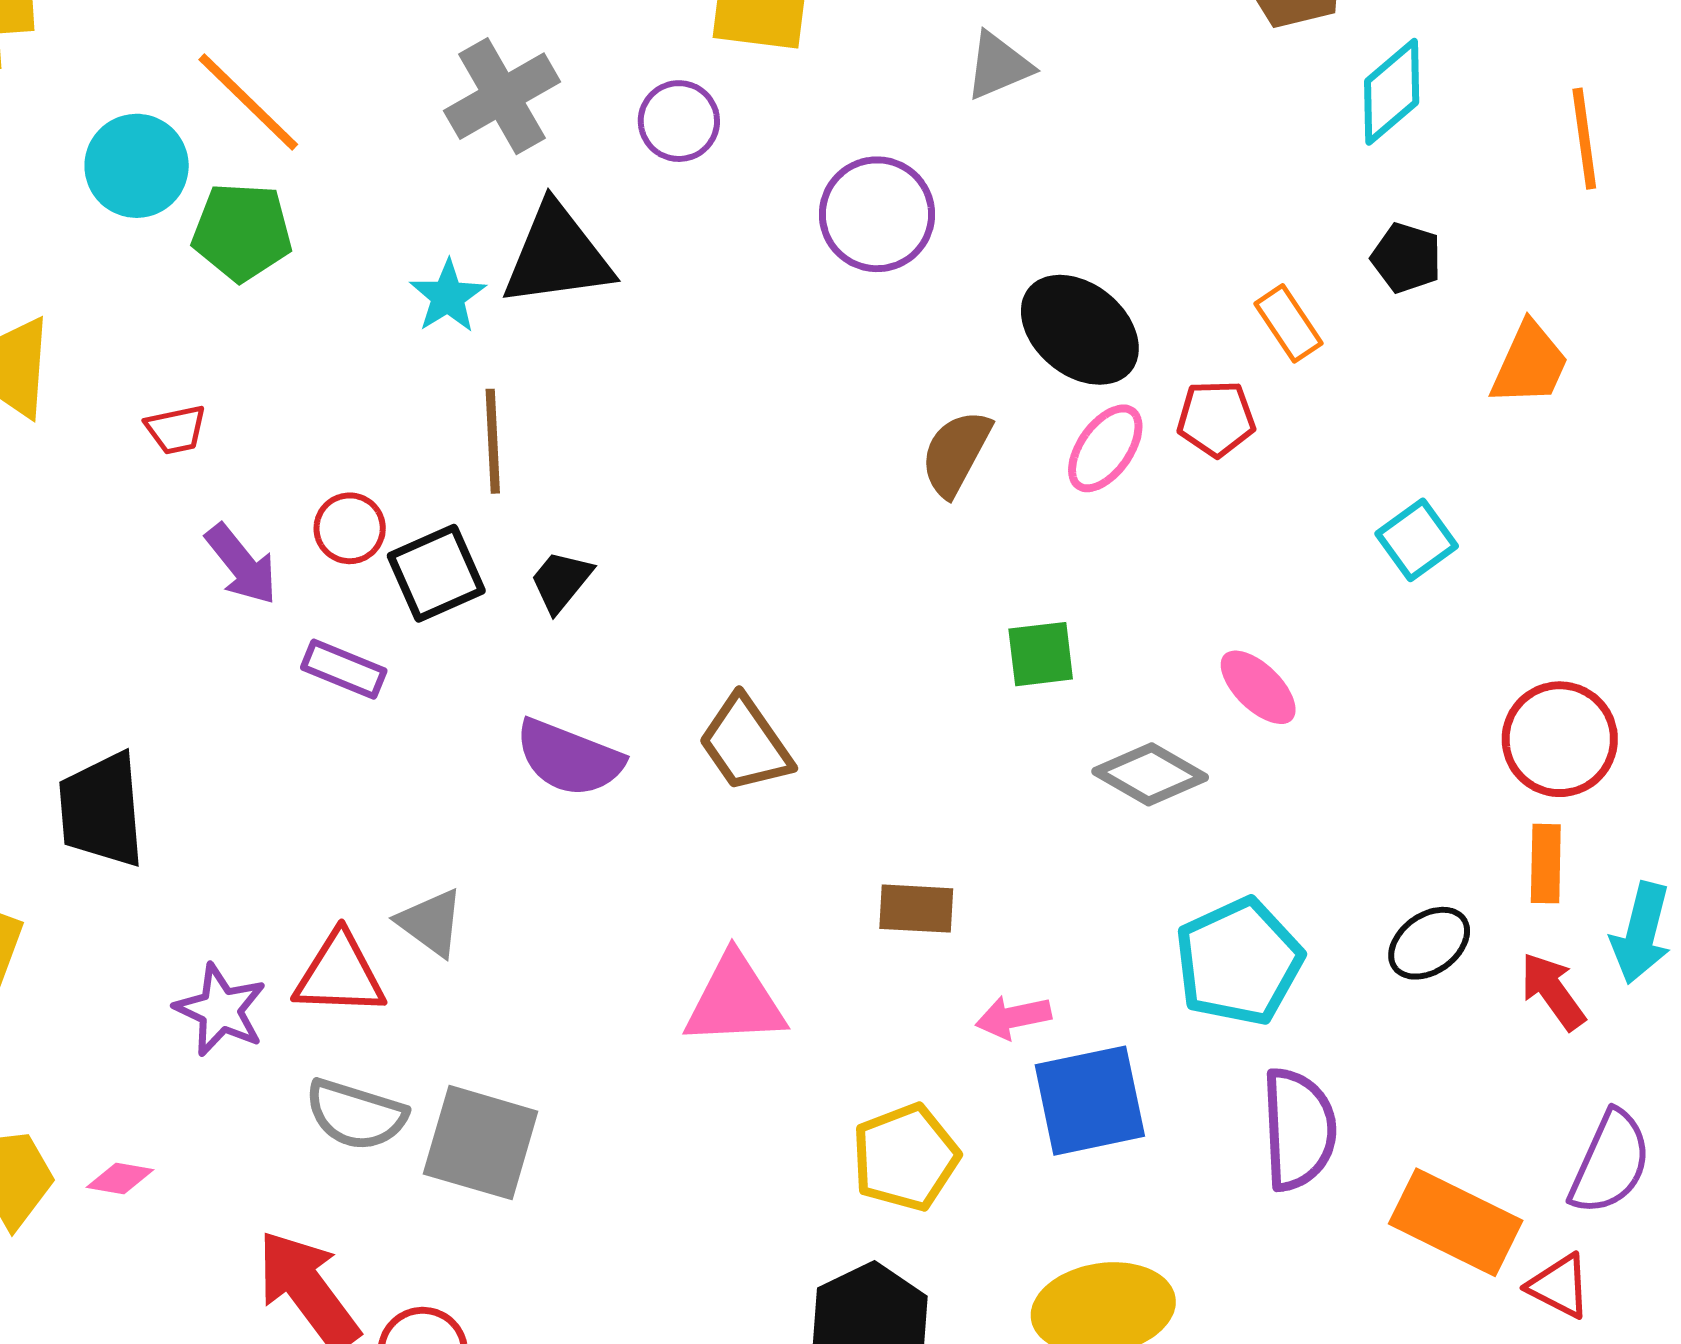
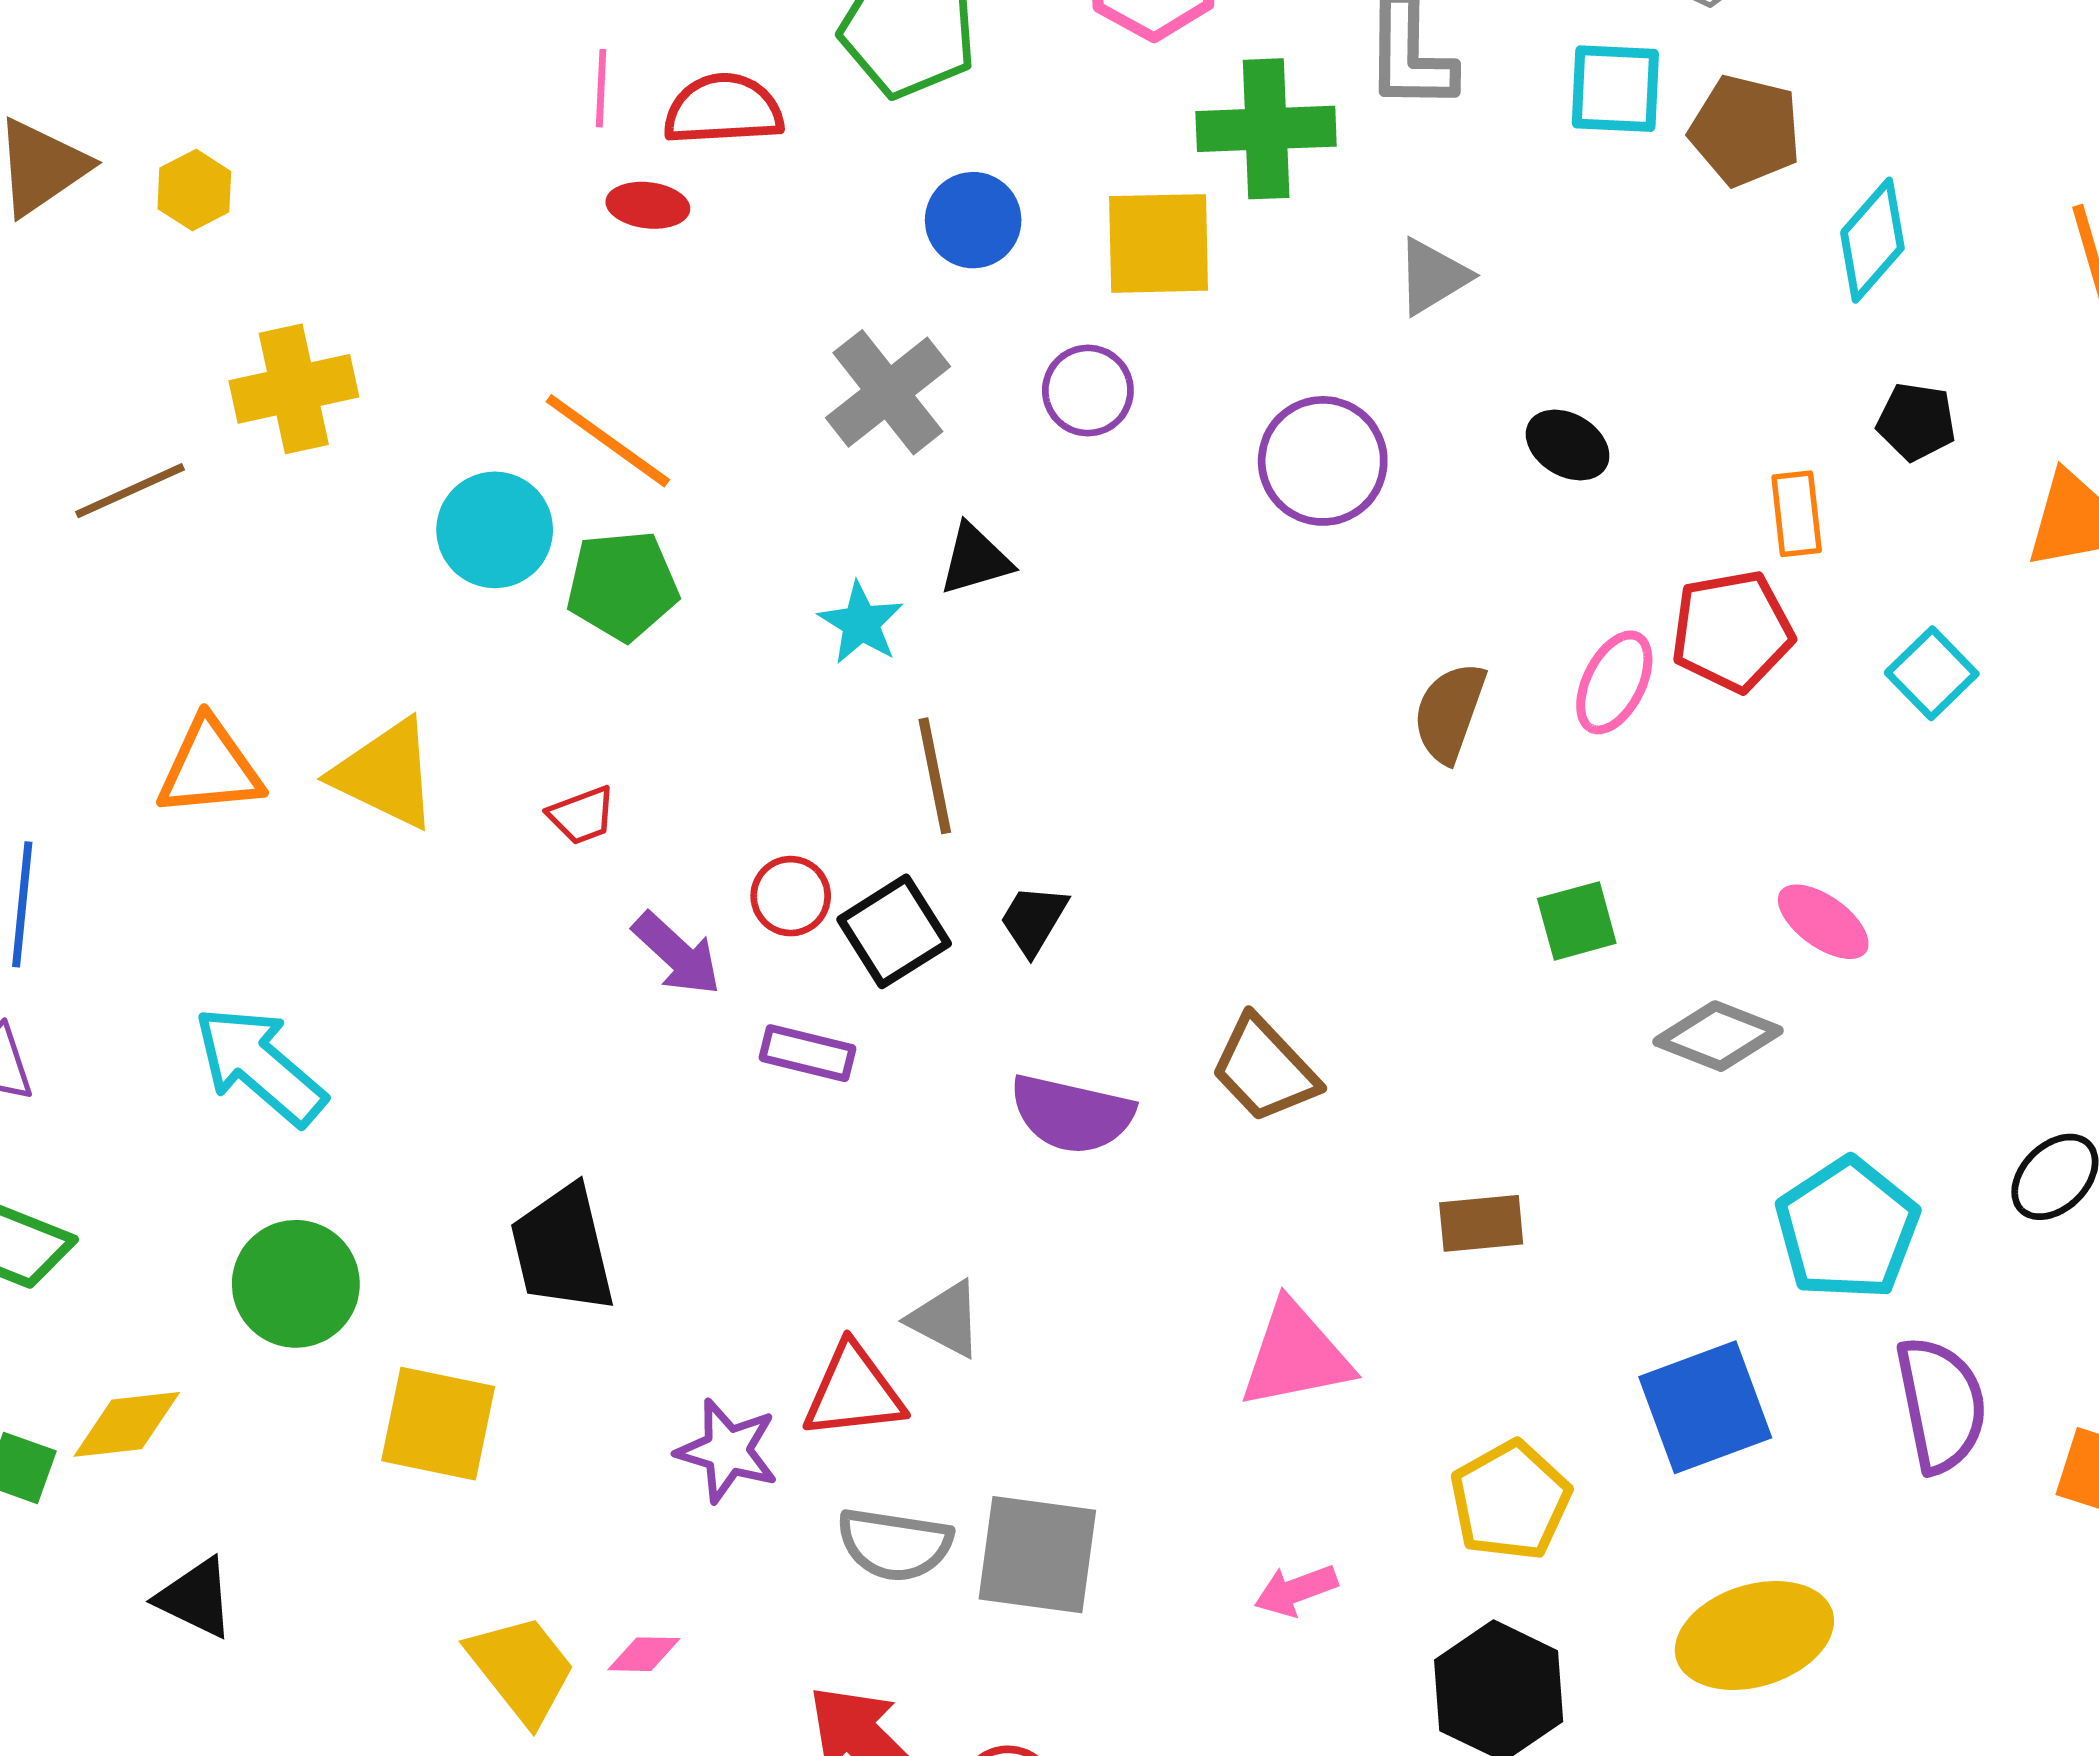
black triangle: (557, 255) -> (975, 560), size x0.6
orange rectangle: (1289, 323) -> (1797, 514), turned 36
black ellipse: (1080, 330) -> (1568, 445), moved, size x0.6
red pentagon: (1216, 419) -> (1732, 631), size x1.4
cyan square: (1417, 540) -> (1932, 673), moved
pink arrow: (1013, 1017) -> (1296, 1590), moved

